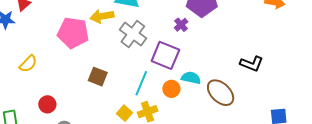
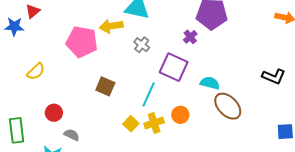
gray cross: (133, 34) -> (142, 45), size x0.6
black L-shape: (252, 64) -> (274, 76), moved
cyan semicircle: (191, 78) -> (210, 83), moved
orange circle: (171, 89) -> (180, 115), moved

